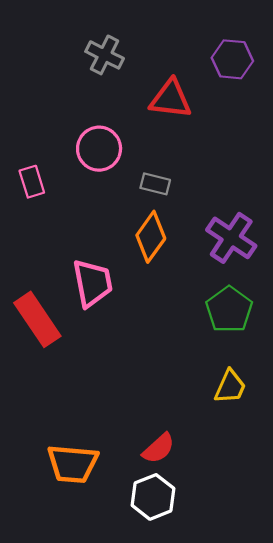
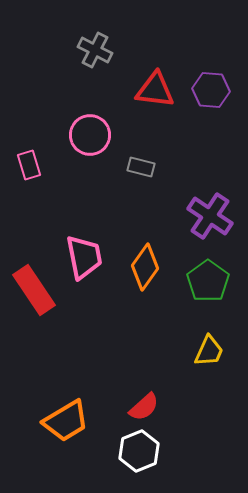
purple hexagon: (232, 59) -> (211, 90), moved
orange diamond: (151, 237) -> (145, 267), moved
orange trapezoid: (73, 464) -> (66, 421), turned -36

